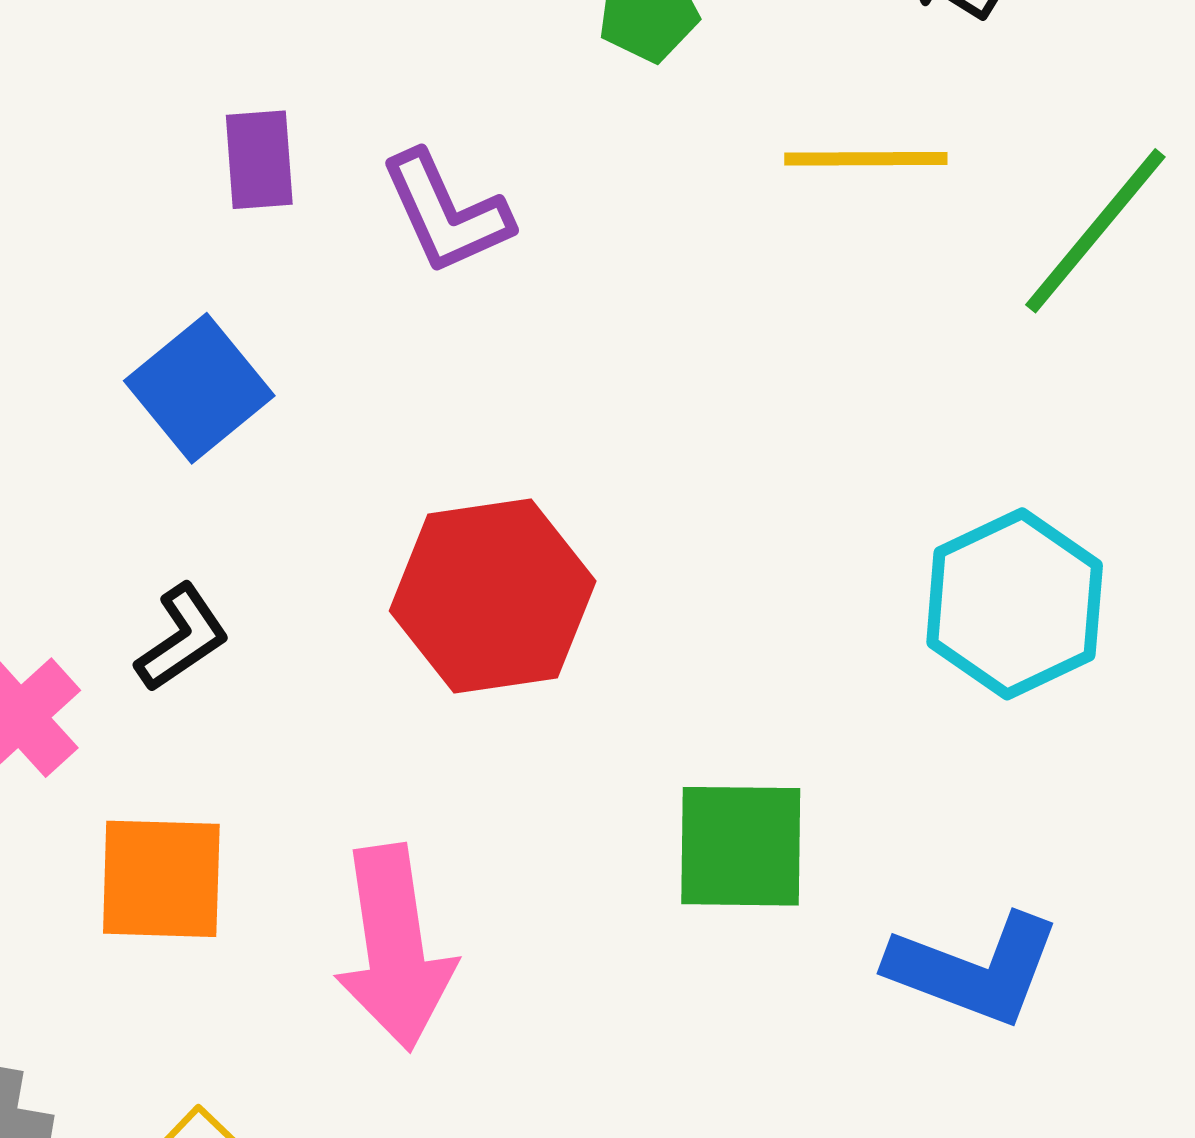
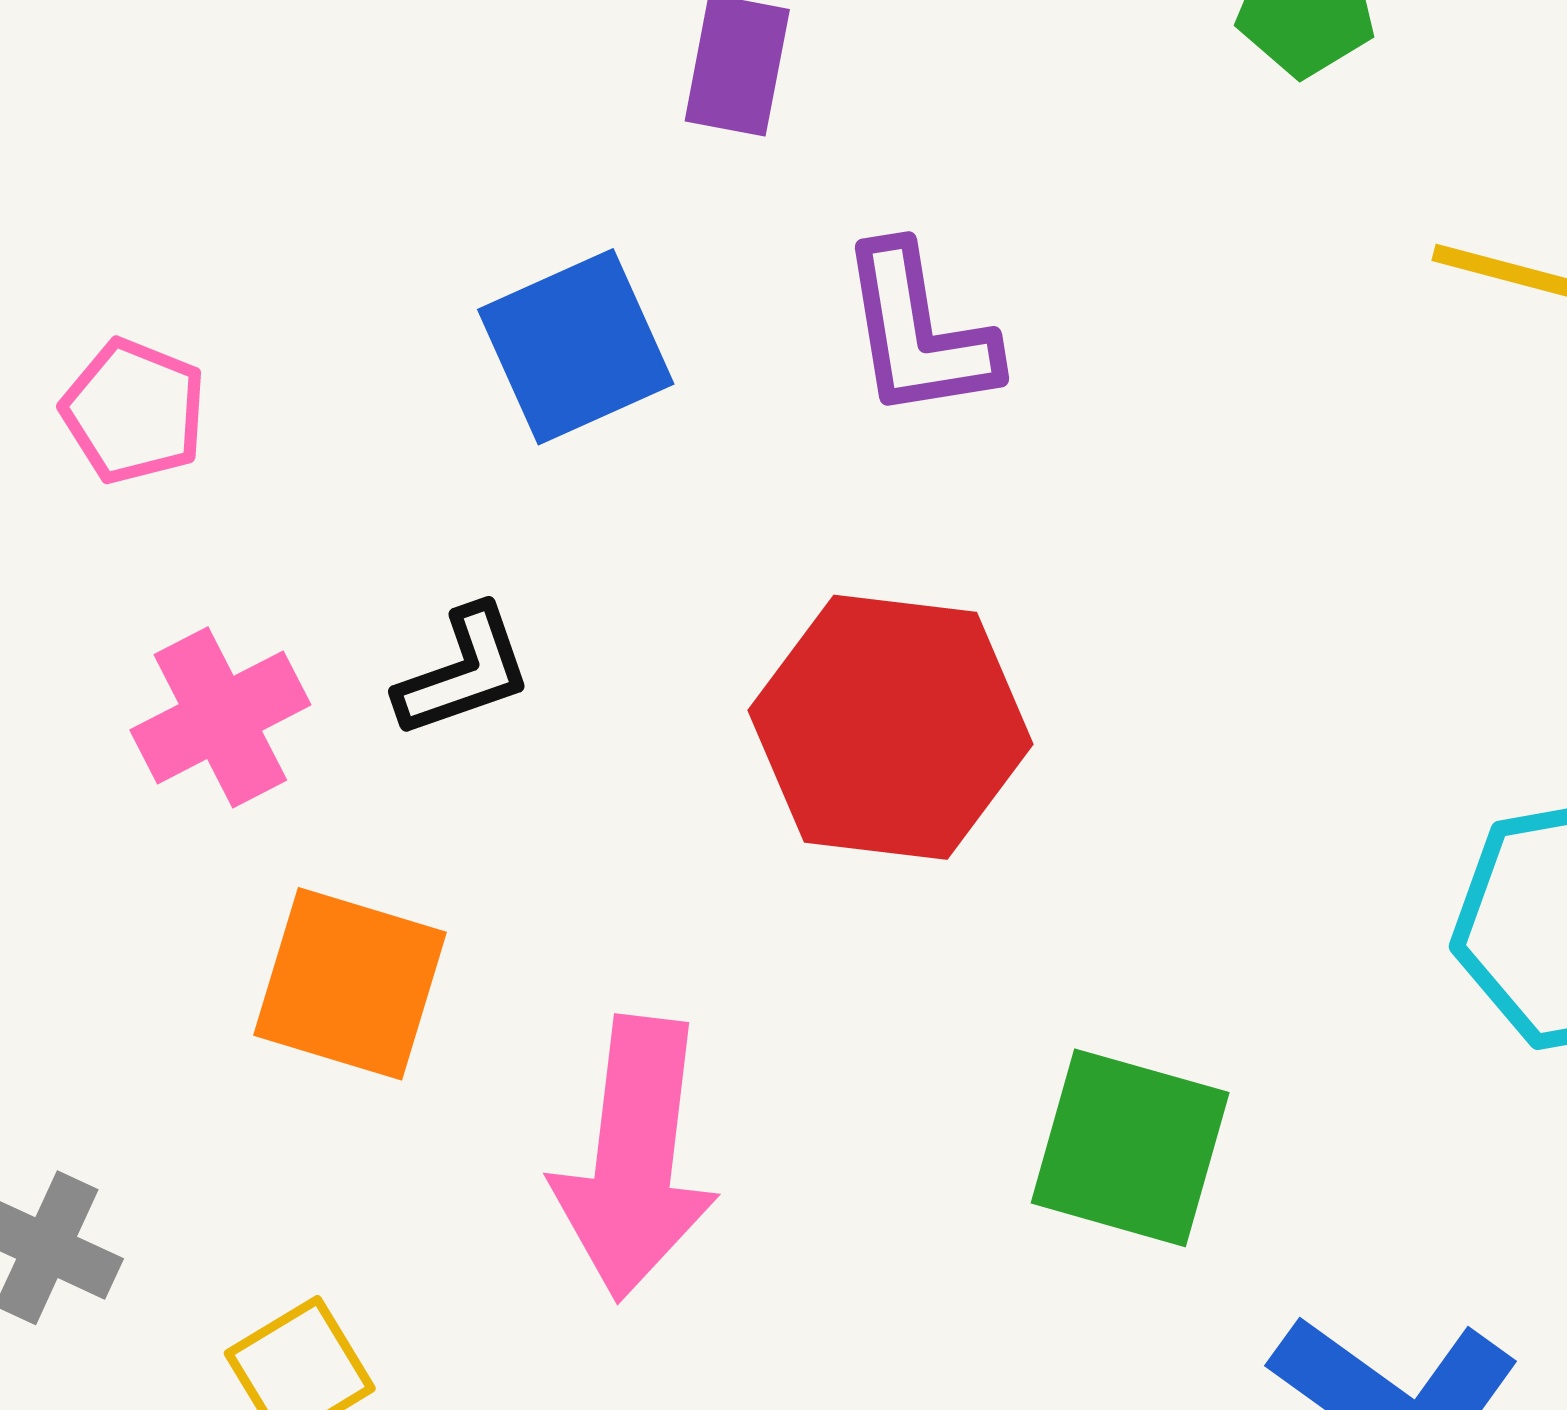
purple L-shape: (446, 213) -> (918, 332), moved

